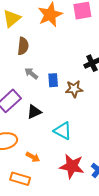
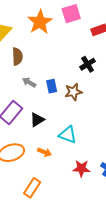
orange arrow: (33, 157) -> (45, 152), moved
red star: (72, 166) -> (81, 168), size x0.7
orange rectangle: (20, 179) -> (32, 188), turned -66

